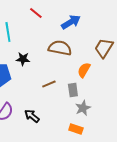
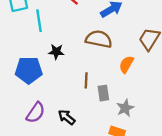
brown line: (49, 84) -> (86, 80), turned -64
gray rectangle: (73, 90) -> (103, 93), moved

